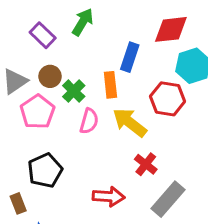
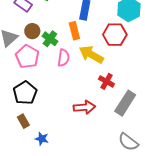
black pentagon: (45, 170) -> (25, 93), moved

